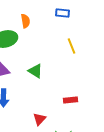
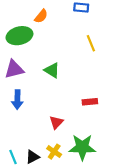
orange semicircle: (25, 21) -> (41, 16), turned 48

